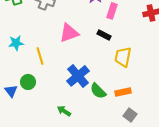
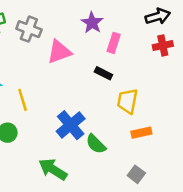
pink triangle: (69, 33) -> (59, 52), moved
orange rectangle: (123, 92) -> (141, 133), moved
green arrow: (64, 111) -> (53, 169), size x1.6

